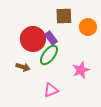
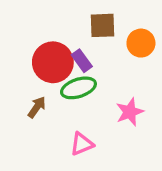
green ellipse: (49, 55) -> (78, 88), turned 35
brown arrow: (23, 67) -> (37, 107), turned -72

